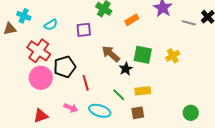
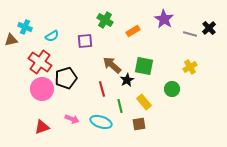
yellow cross: (173, 56) -> (190, 67), moved
red line: (86, 83) -> (102, 89), moved
yellow rectangle: (143, 91) -> (144, 102), turned 56
green line: (119, 95) -> (120, 106), turned 32
green circle: (191, 113) -> (172, 89), moved

